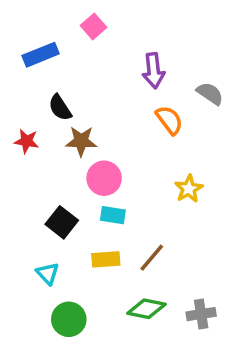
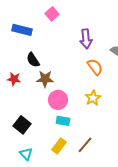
blue rectangle: (41, 55) -> (22, 30), turned 36
yellow star: (189, 189) -> (93, 98), moved
black square: (62, 222) -> (22, 125), moved
yellow rectangle: (106, 259) -> (59, 146), turned -49

